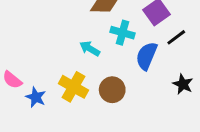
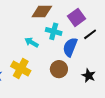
black star: (183, 84) -> (89, 76), moved
brown circle: (112, 90) -> (59, 69), moved

